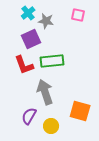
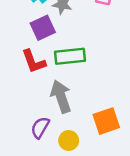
orange square: (80, 111) -> (106, 121), turned -35

